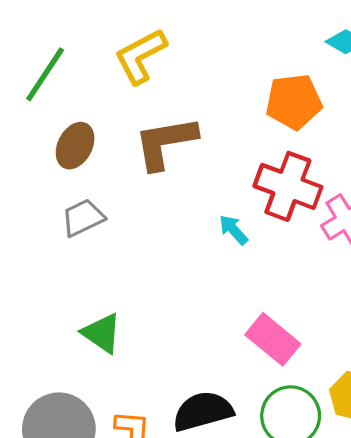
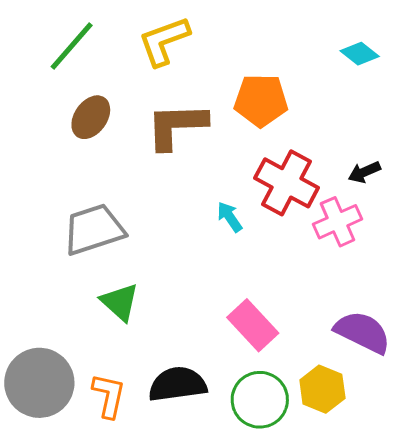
orange pentagon: (294, 102) -> (261, 100), moved
gray trapezoid: (83, 218) -> (94, 230), moved, size x1.5
green triangle: (102, 333) -> (120, 302), moved

